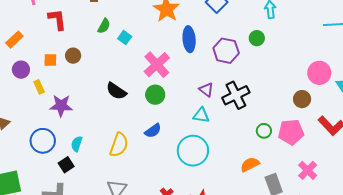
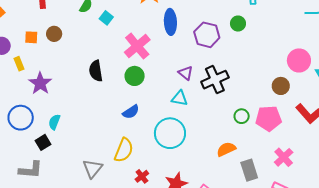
black semicircle: (116, 91) -> (96, 71), turned 45
purple star: (61, 106) -> (40, 83), turned 30
yellow semicircle: (119, 145) -> (124, 150), moved

